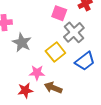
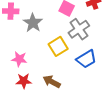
gray star: (22, 42) -> (33, 23), moved
pink star: (37, 73) -> (19, 59), moved

